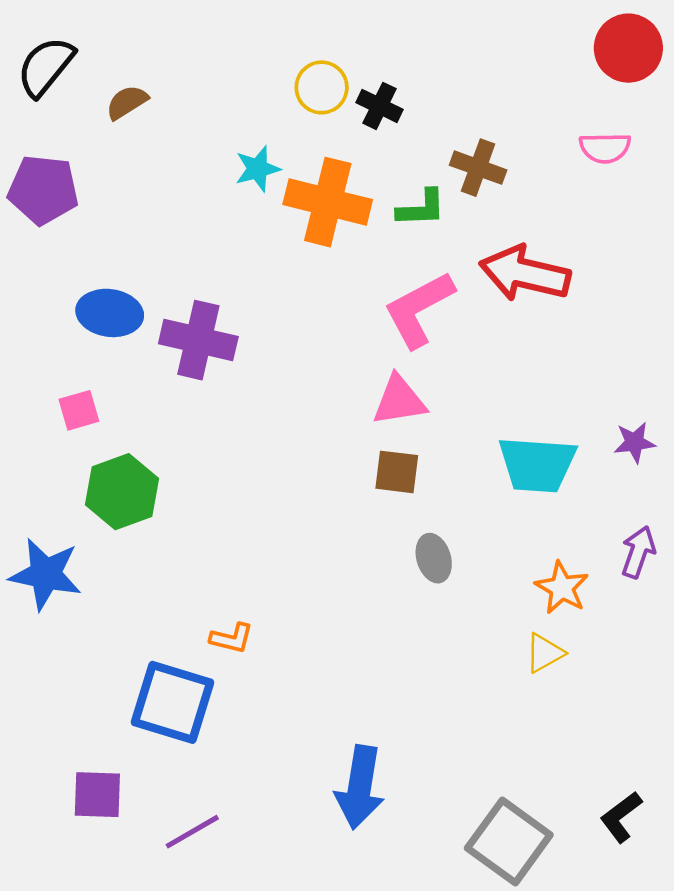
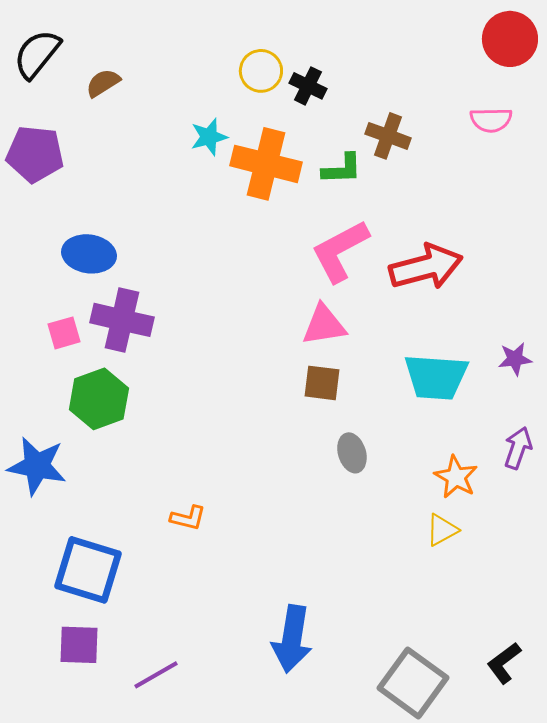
red arrow: (525, 274) -> (426, 267), moved, turned 152
purple cross: (198, 340) -> (122, 320), moved
blue square: (172, 702) -> (88, 570), moved

